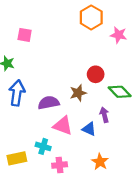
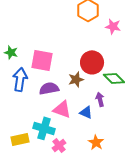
pink square: (25, 35) -> (42, 60), moved, size x1.6
red circle: (96, 74) -> (92, 62), size x1.5
cyan cross: (43, 146) -> (44, 128), size x1.5
pink cross: (60, 165) -> (59, 145), turned -32

